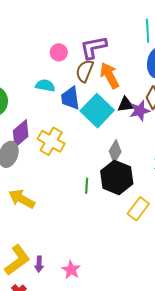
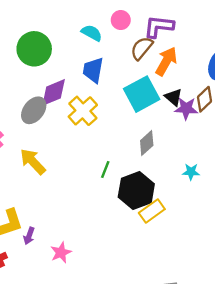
orange arrow: (109, 75) -> (166, 61), turned 40
cyan semicircle: (45, 86) -> (92, 33), moved
blue trapezoid: (70, 98) -> (93, 70), moved
black triangle: (126, 105) -> (174, 97), turned 30
black hexagon: (117, 177) -> (136, 190), moved

